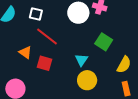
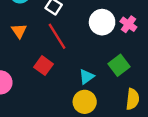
orange triangle: (25, 52) -> (19, 31), moved
yellow semicircle: (124, 65) -> (133, 99), turned -42

